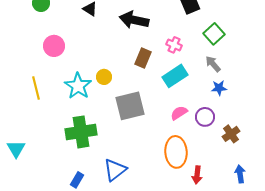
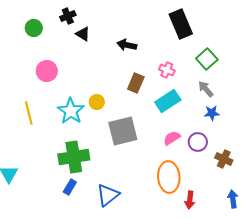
black arrow: (134, 20) -> (127, 45), size x0.7
brown cross: (231, 134) -> (224, 159), turned -30
blue rectangle: (77, 180) -> (70, 187), moved

